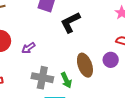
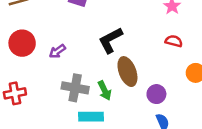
black L-shape: (70, 22) -> (111, 40), moved
purple circle: (111, 60) -> (156, 94), moved

